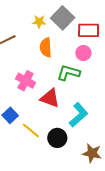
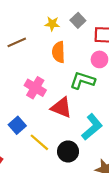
gray square: (63, 18) -> (78, 20), size x0.6

